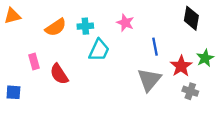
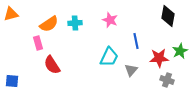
cyan trapezoid: (99, 50) -> (109, 57), moved
pink rectangle: (34, 61) -> (38, 43), moved
red star: (181, 66) -> (159, 58), turned 30
gray triangle: (149, 80) -> (131, 70), size x0.6

